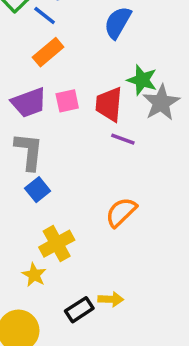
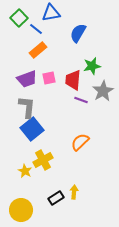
green star: (142, 80) -> (92, 66), turned -30
gray star: (161, 103) -> (103, 91), moved
blue square: (38, 190) -> (32, 129), size x1.6
yellow star: (34, 275) -> (25, 171), moved
yellow arrow: (111, 299) -> (74, 192), turned -88

